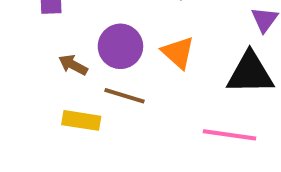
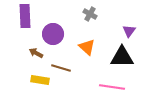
purple circle: (120, 46) -> (53, 34), moved

